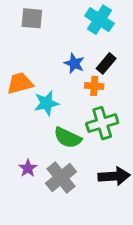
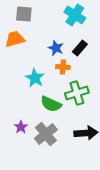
orange trapezoid: (20, 83) -> (15, 39), moved
orange cross: (94, 86) -> (63, 67), moved
cyan star: (46, 103) -> (35, 78), turned -30

